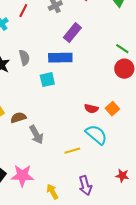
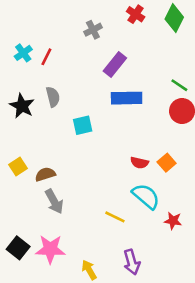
red line: (23, 11) -> (46, 57), moved
blue rectangle: (60, 58) -> (127, 98), moved
gray arrow: (36, 135) -> (54, 201), moved
yellow line: (72, 151) -> (115, 217), turned 42
red star: (122, 176) -> (173, 221), moved

